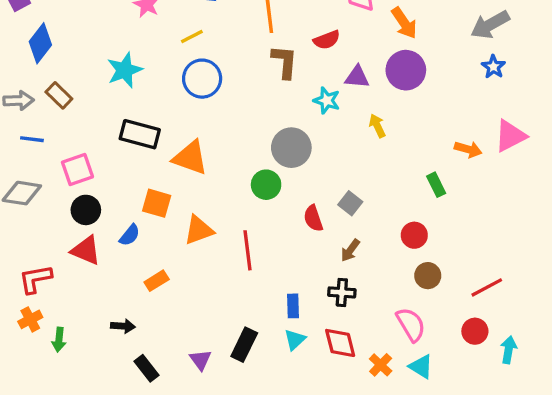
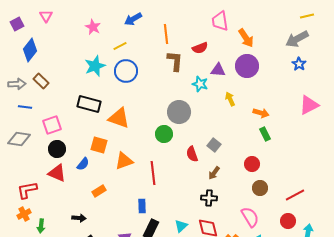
cyan star: (125, 70) -> (95, 66), moved
orange arrow: (468, 149) -> (261, 113), moved
blue rectangle: (293, 306) -> (142, 206), moved

